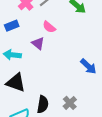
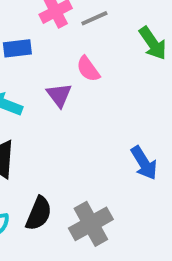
gray cross: (70, 103) -> (91, 224), size x1.5

